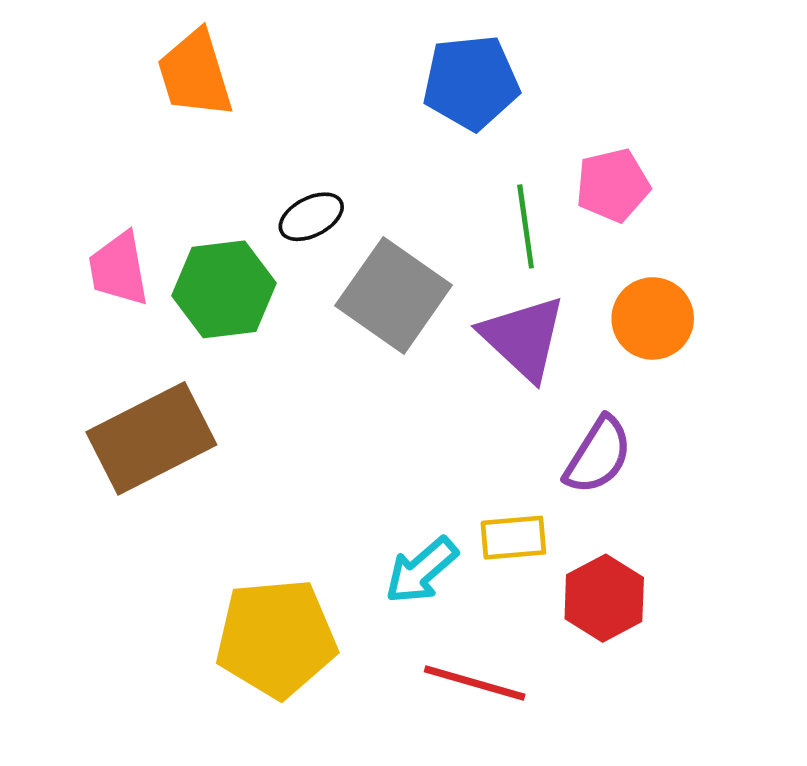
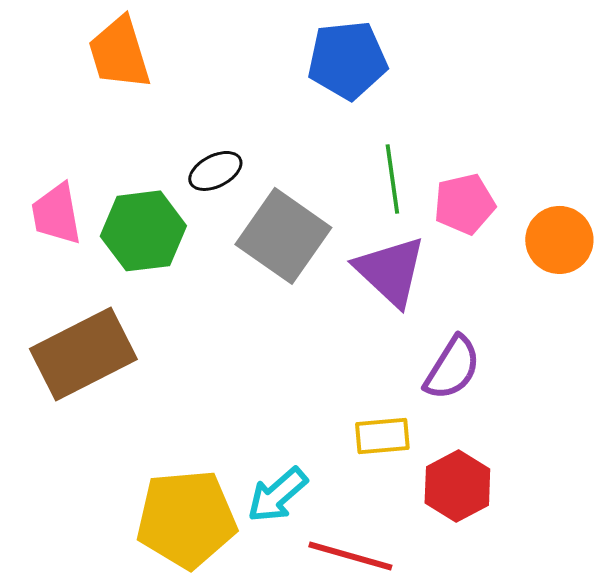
pink pentagon: (613, 185) -> (464, 204), moved
orange circle: (653, 318) -> (559, 240), moved
cyan arrow: (421, 570) -> (277, 495), moved

